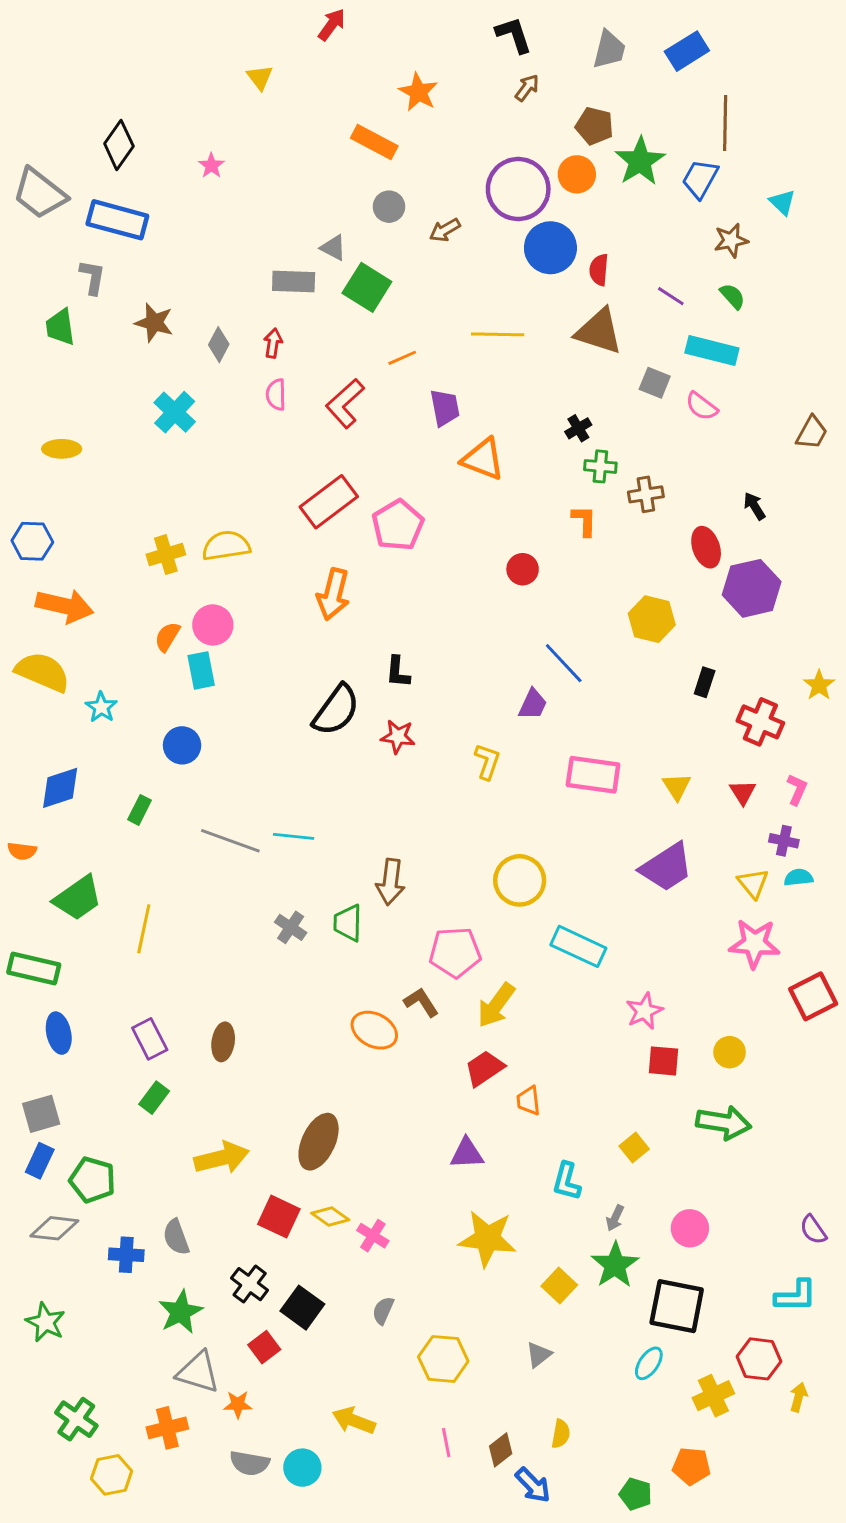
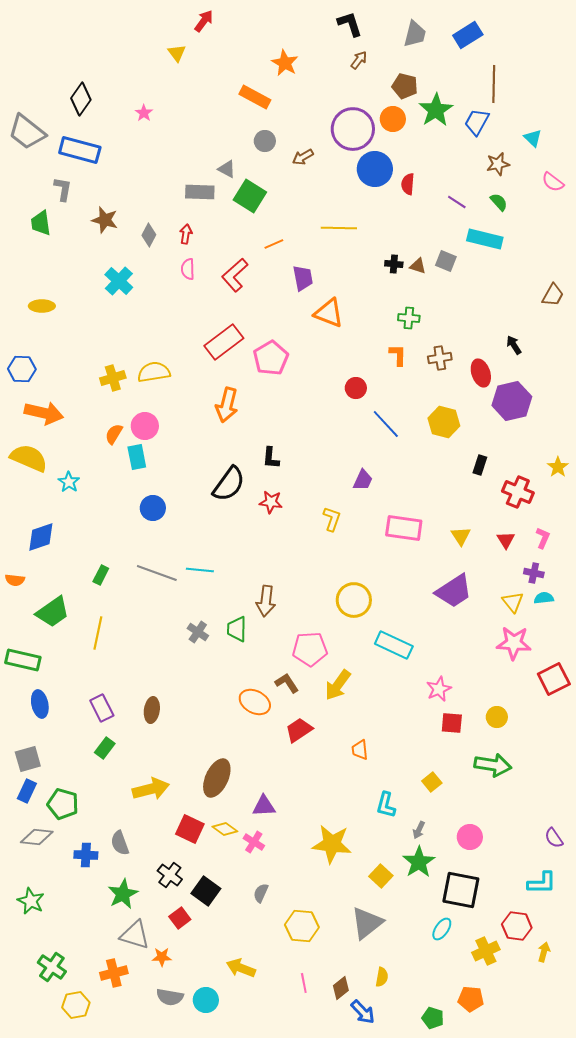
red arrow: (332, 25) -> (204, 21), moved
brown triangle: (599, 331) -> (418, 266), moved, size x0.5
pink semicircle: (702, 406) -> (553, 182), moved
black cross: (578, 428) -> (394, 264), moved, turned 36
brown cross: (646, 494) -> (440, 358), moved
blue line: (564, 663) -> (386, 424), moved
blue circle: (182, 745) -> (153, 508), moved
green rectangle: (139, 810) -> (101, 575), moved
red trapezoid: (484, 1068) -> (299, 730), moved
purple triangle: (467, 1153) -> (264, 806), moved
gray triangle: (539, 1355) -> (367, 923), size x1.8

